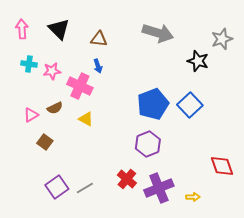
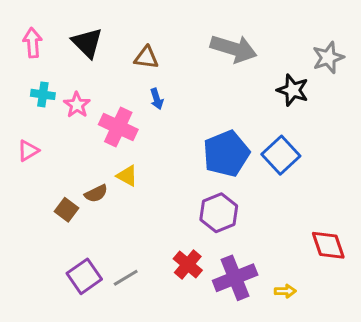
blue arrow: (98, 66) -> (157, 99), moved
pink star: (52, 71) -> (77, 105), turned -30
brown semicircle: (55, 108) -> (96, 194), moved
pink triangle: (31, 115) -> (28, 151), moved

